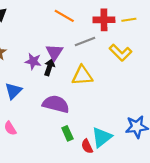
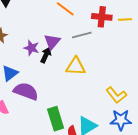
yellow L-shape: (121, 53) -> (116, 95), moved
purple semicircle: (56, 104) -> (26, 91), moved
green rectangle: (67, 133) -> (56, 119), size x1.6

